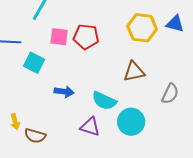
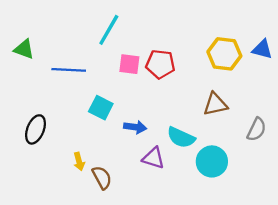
cyan square: (34, 63) -> (101, 108), moved
purple triangle: (90, 127) -> (153, 158), moved
brown semicircle: (35, 136) -> (102, 178), turned -135

